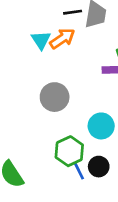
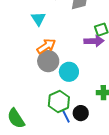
orange arrow: (62, 39) -> (46, 46), moved
cyan circle: (101, 126) -> (69, 72), moved

